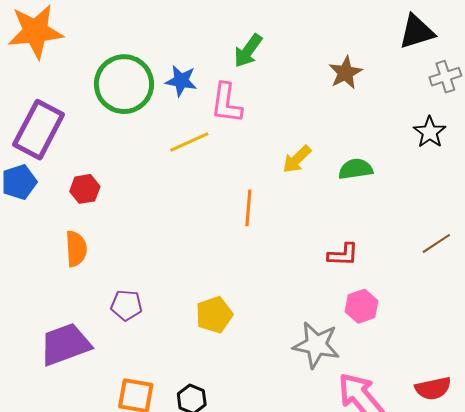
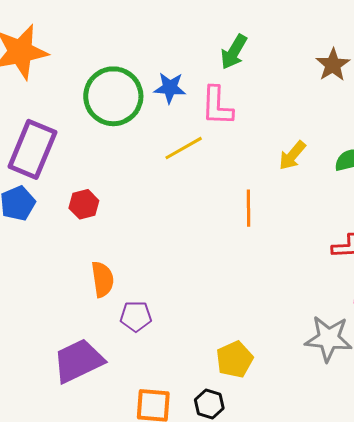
orange semicircle: (76, 249) -> (102, 279), moved
yellow pentagon: (214, 315) -> (235, 359), moved

